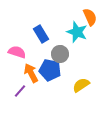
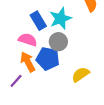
cyan star: (77, 32) -> (60, 18), moved, turned 30
pink semicircle: (17, 52) -> (28, 40), moved

